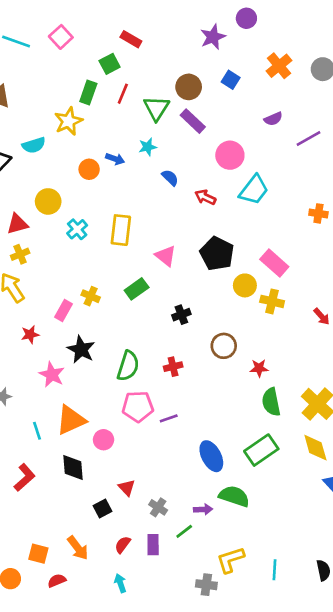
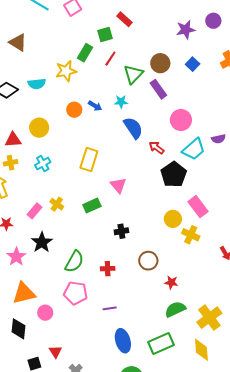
purple semicircle: (273, 119) -> (219, 139), moved
blue semicircle: (170, 178) -> (133, 128), size x1.6
cyan cross: (77, 229) -> (43, 164), moved
black pentagon: (217, 254) -> (174, 174), moved
green semicircle: (271, 402) -> (175, 309), turned 65
purple line: (169, 418) -> (110, 308), moved

